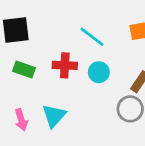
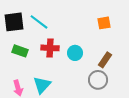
cyan line: (92, 37) -> (39, 22), moved

